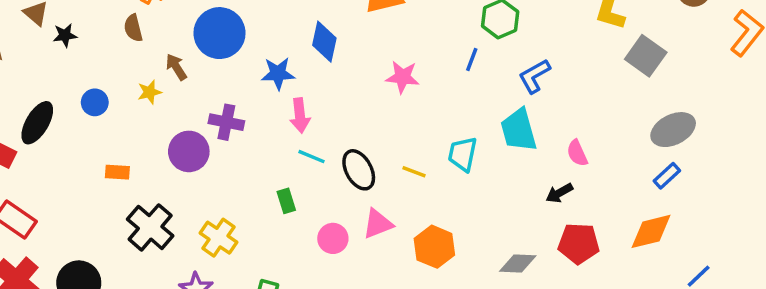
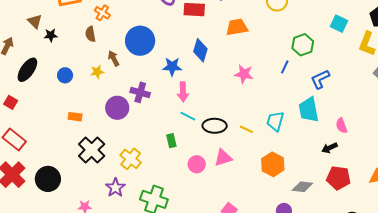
black ellipse: (37, 123) -> (27, 70), moved
black ellipse: (359, 170) -> (215, 126), turned -65
orange hexagon: (434, 247) -> (273, 164), moved

